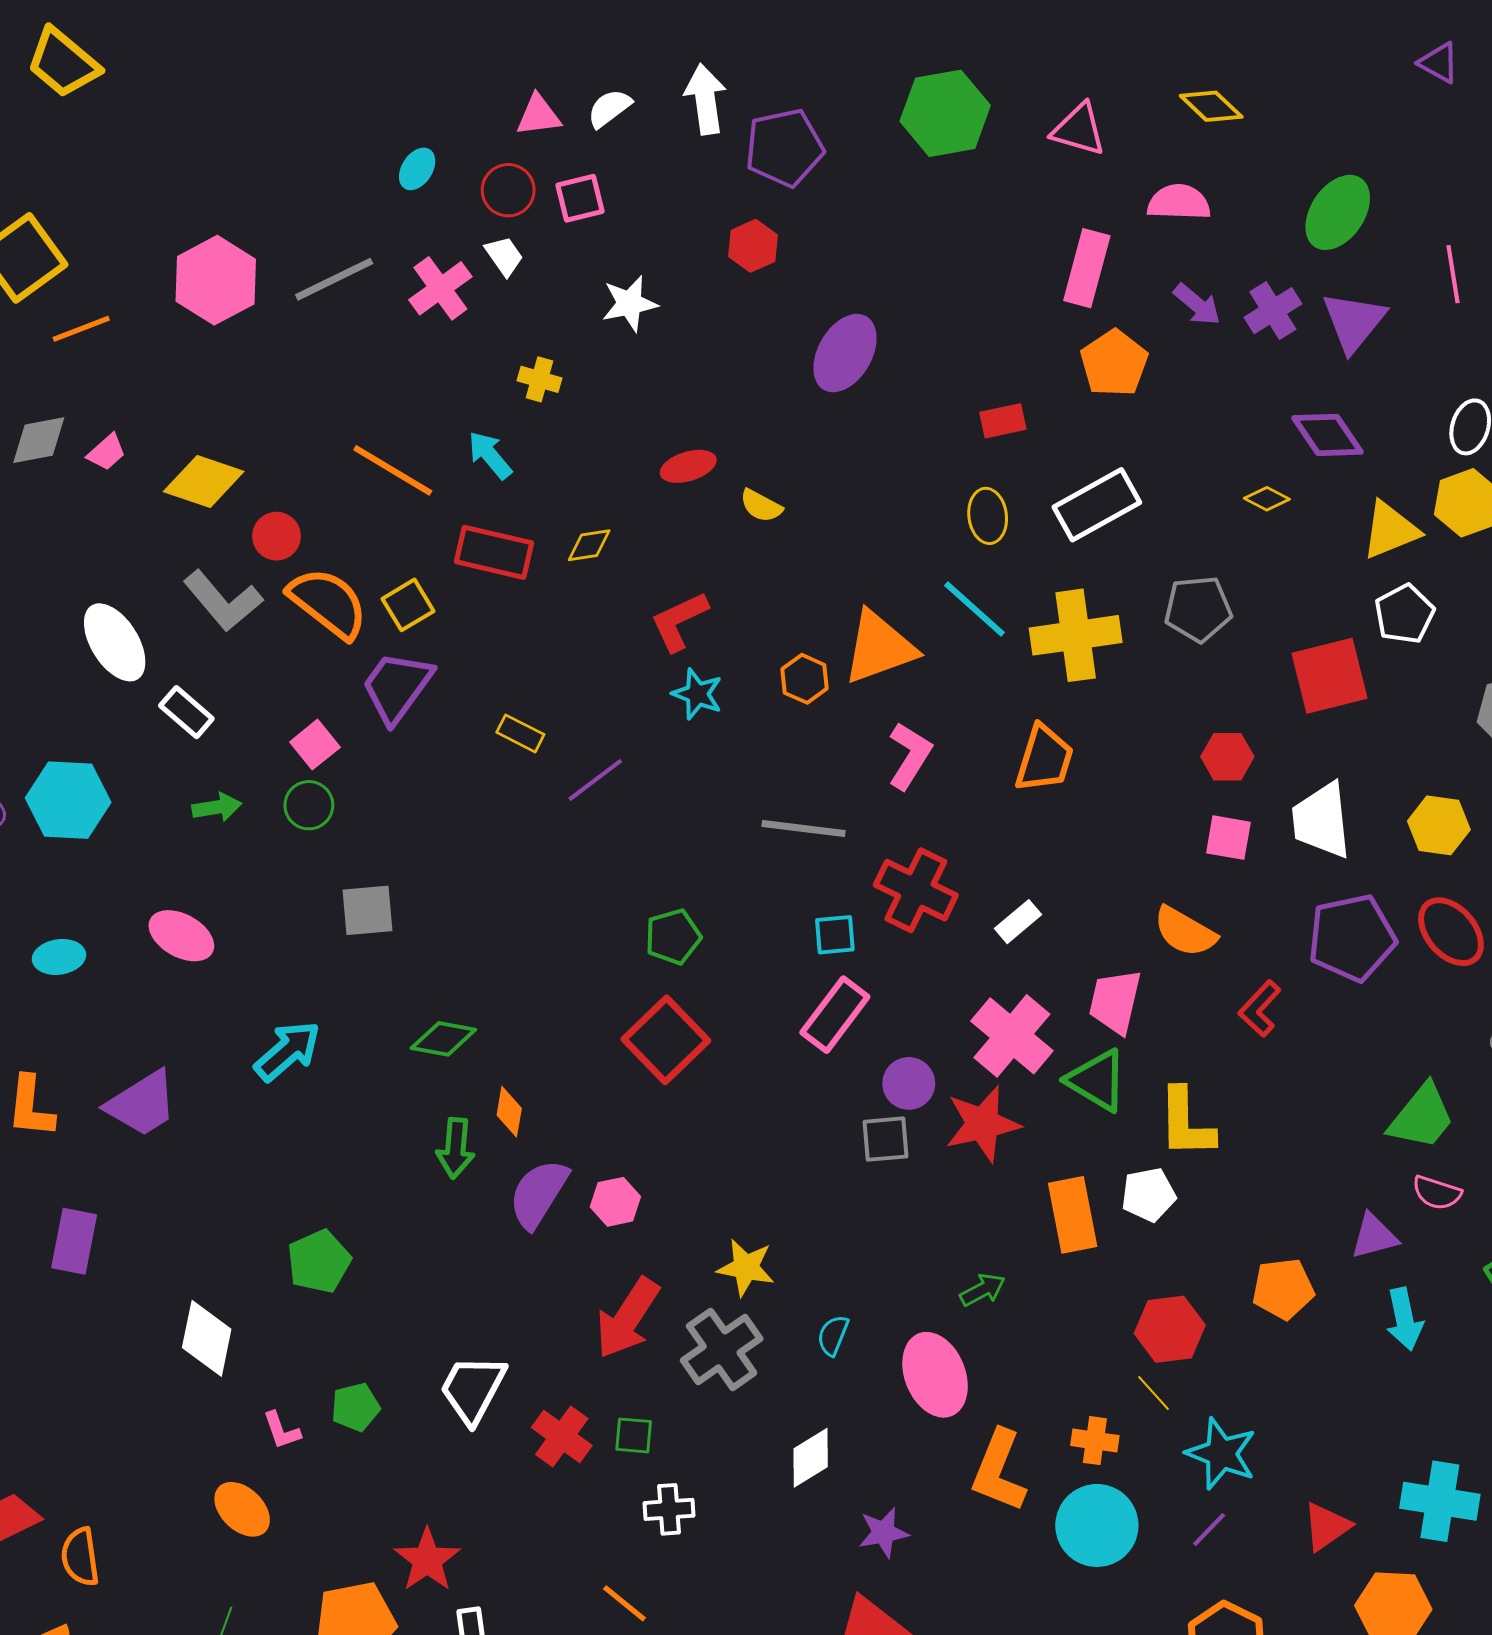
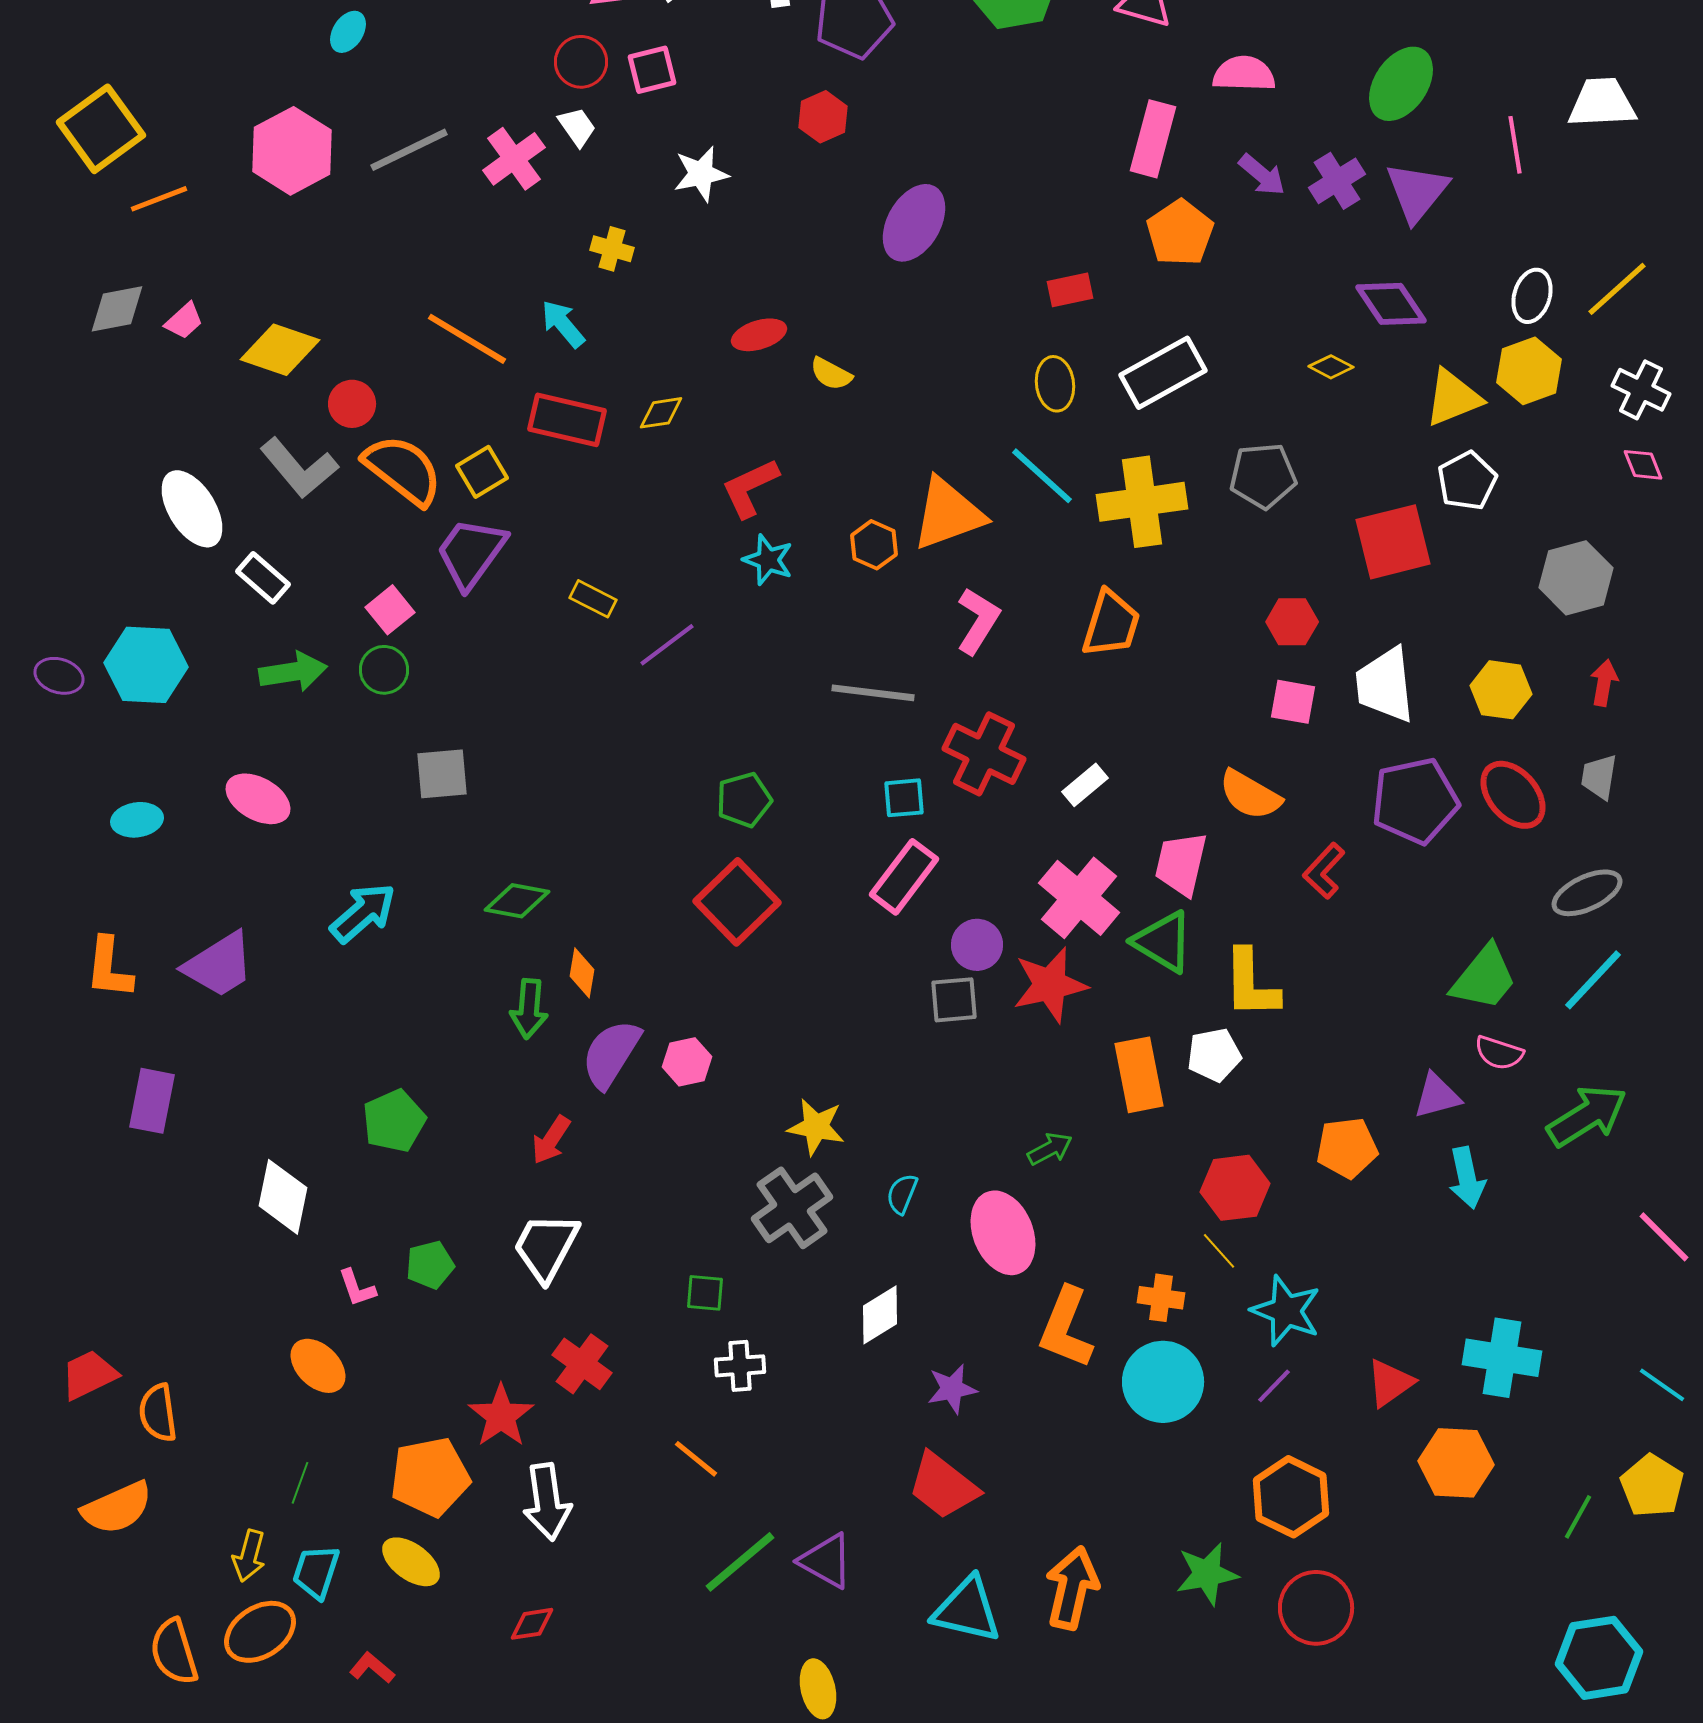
cyan ellipse: (417, 169) -> (348, 32), moved
green arrow: (217, 807) -> (293, 672), size x1.4
red arrow: (628, 1318) -> (551, 1140), moved, size x0.6
red cross: (562, 1436) -> (582, 1364), moved

